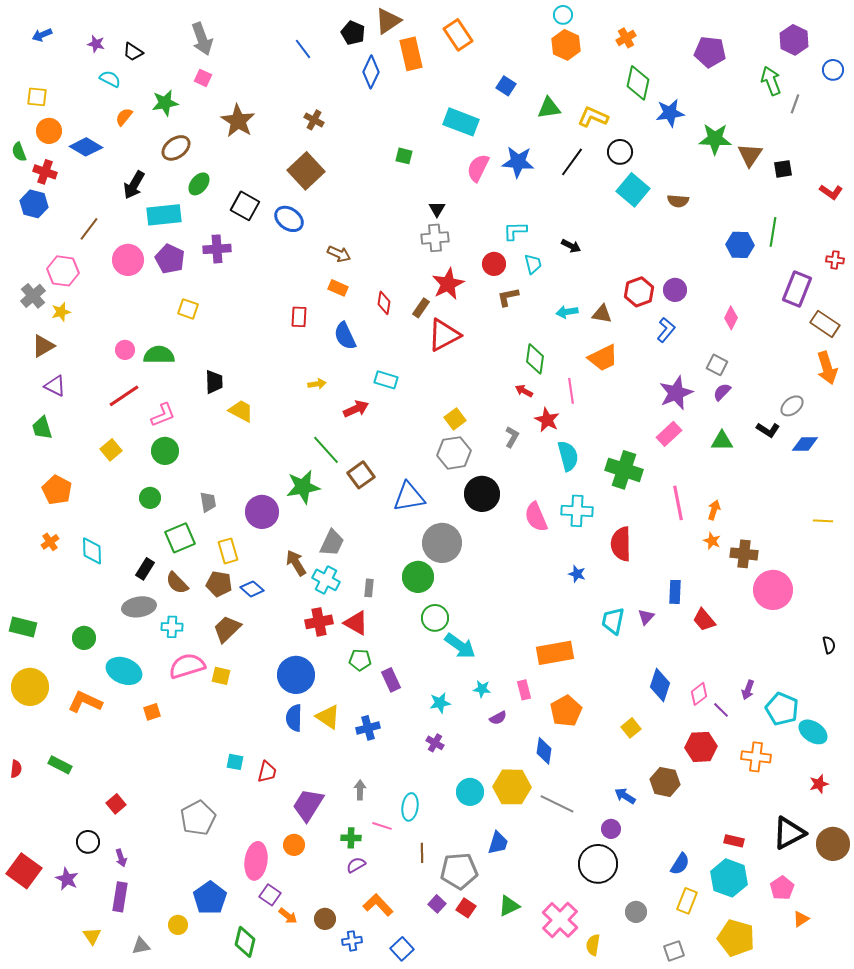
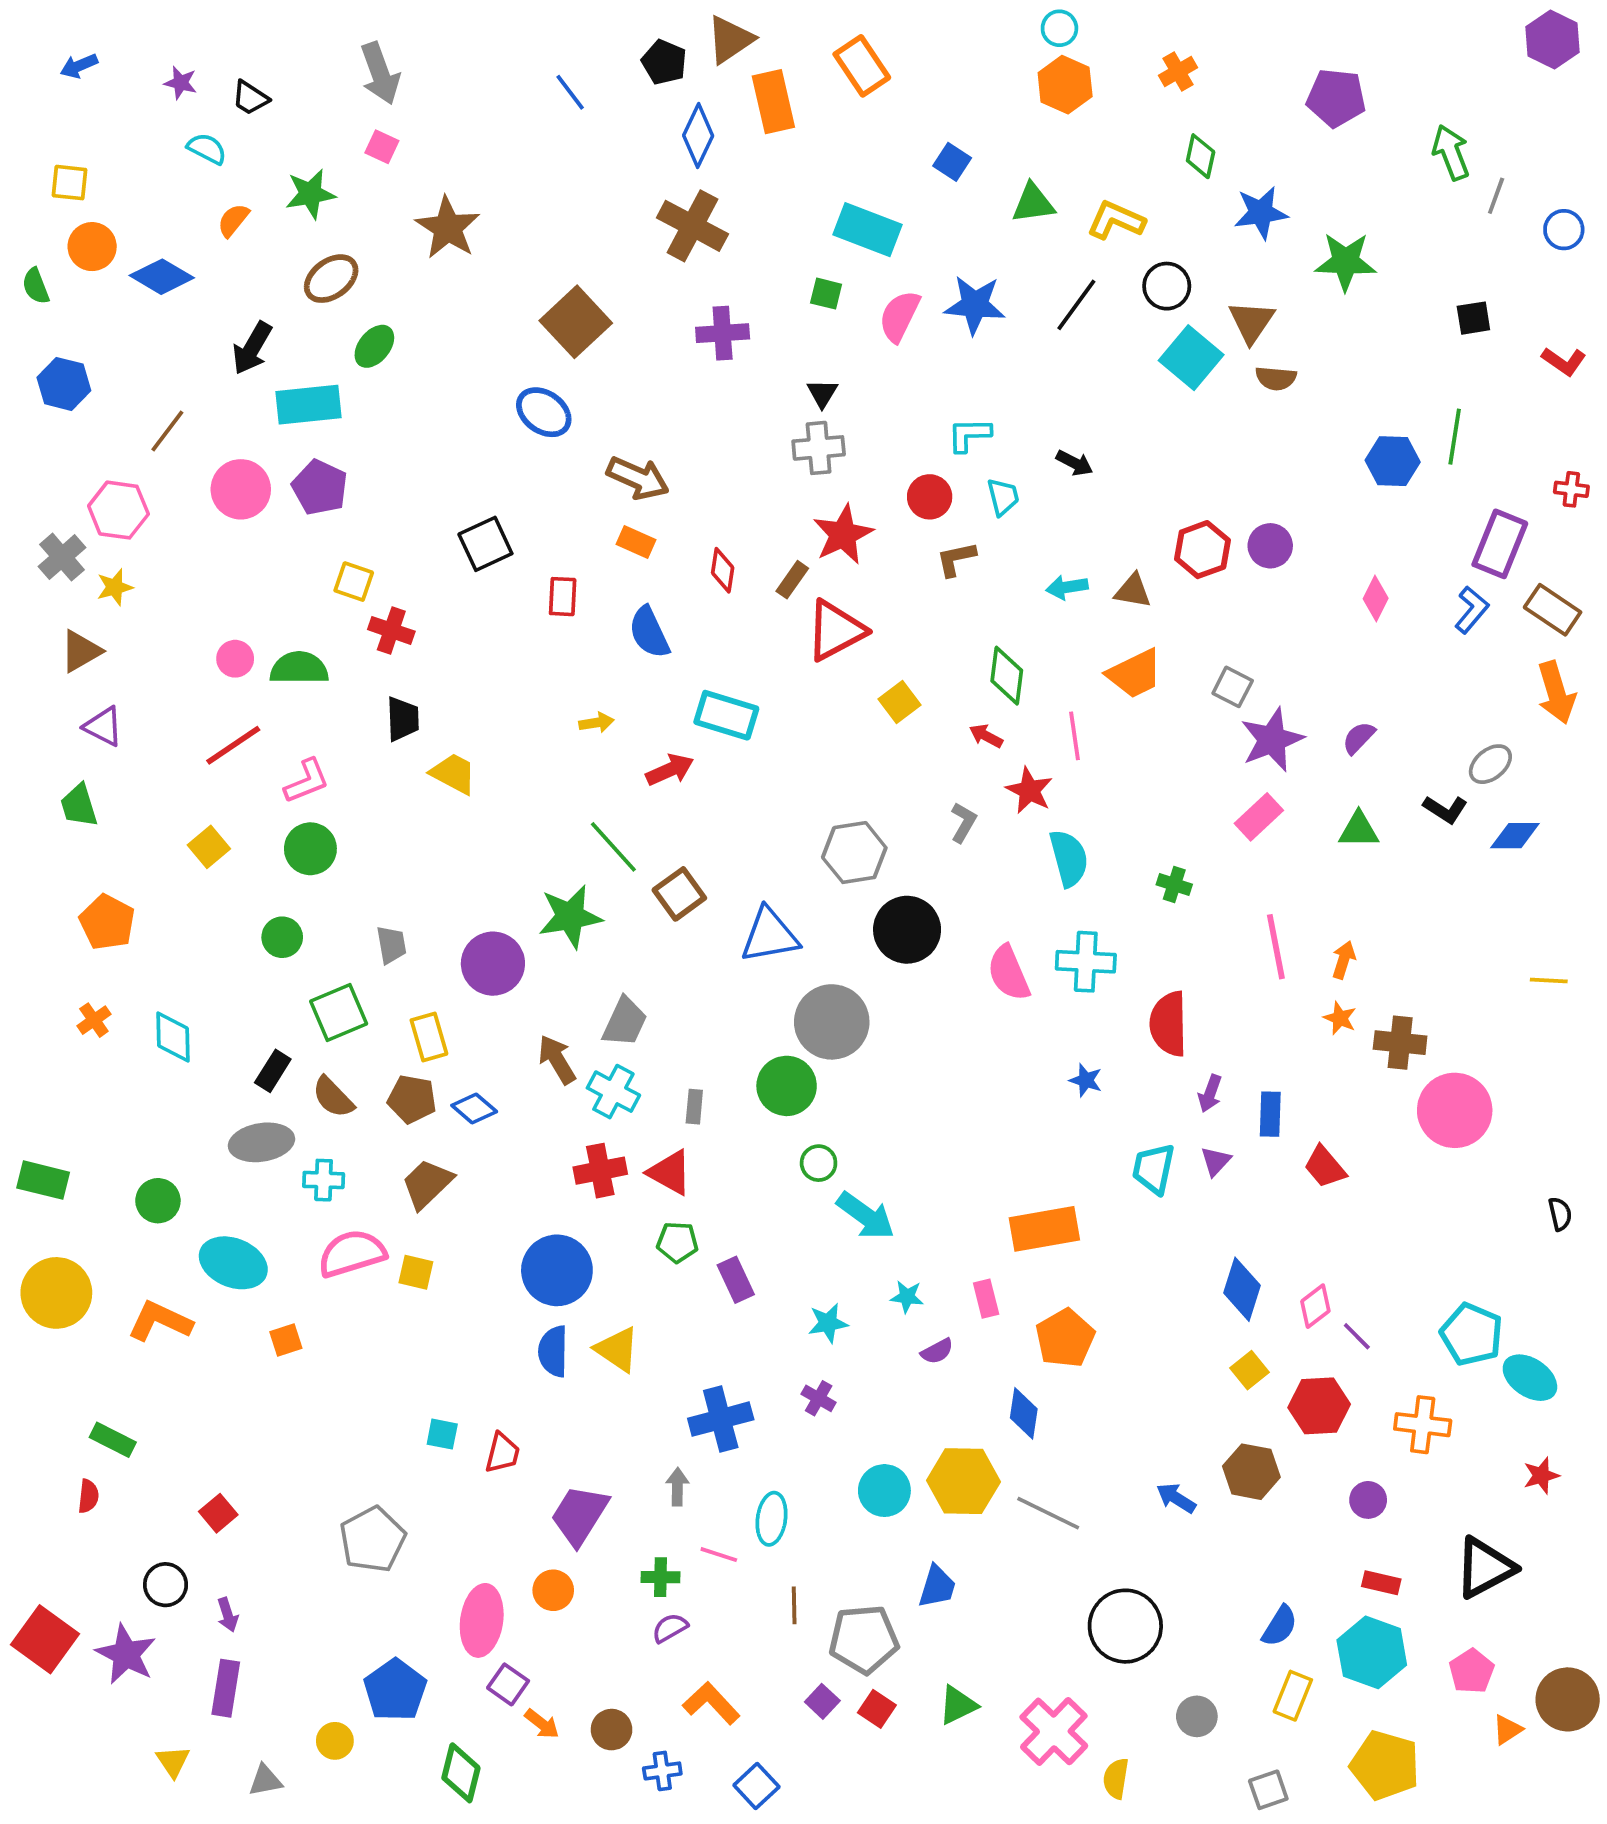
purple hexagon: (794, 40) -> (1553, 40), moved
blue circle: (833, 70) -> (1564, 230), moved
green diamond: (638, 83) -> (1201, 156), size x0.7
brown cross: (314, 120) -> (692, 226), moved, size x1.8
brown triangle: (750, 155) -> (1251, 322), moved
green square: (404, 156) -> (826, 294), moved
red cross: (45, 172) -> (391, 630), moved
black square: (245, 206) -> (485, 544), moved, turned 36
purple cross: (217, 249) -> (723, 333), moved
brown arrow: (339, 254) -> (638, 478), size x1.4
blue L-shape: (666, 330) -> (1472, 610), moved
gray square: (717, 365) -> (1233, 687), moved
cyan rectangle: (386, 380) -> (726, 715), size x1.4
yellow square: (455, 419) -> (899, 702), moved
green cross: (624, 470) -> (1174, 885), size x0.5
green circle: (435, 618) -> (819, 1163), size x0.7
purple arrow: (748, 690) -> (1210, 1093), moved
blue cross: (368, 728) -> (721, 1419), moved, size x1.4
yellow square: (631, 728) -> (1250, 1370), moved
red semicircle: (16, 769) -> (88, 1496), moved
purple circle: (611, 829) -> (1368, 1500), moved
brown circle: (833, 844) -> (1568, 1699), moved
purple star: (67, 879) -> (126, 1654), size x1.4

